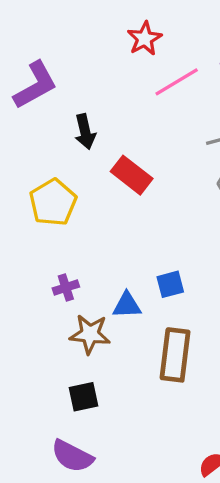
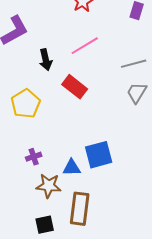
pink line: (177, 82) -> (85, 46), moved
blue square: (170, 284) -> (99, 155), size x1.6
brown rectangle: (175, 355) -> (80, 209), moved

